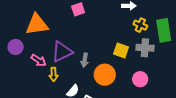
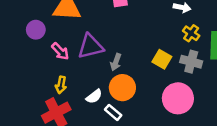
yellow arrow: (54, 74) -> (61, 85), moved
orange circle: (105, 75) -> (122, 88), moved
pink circle: (140, 79) -> (178, 98), size x1.6

